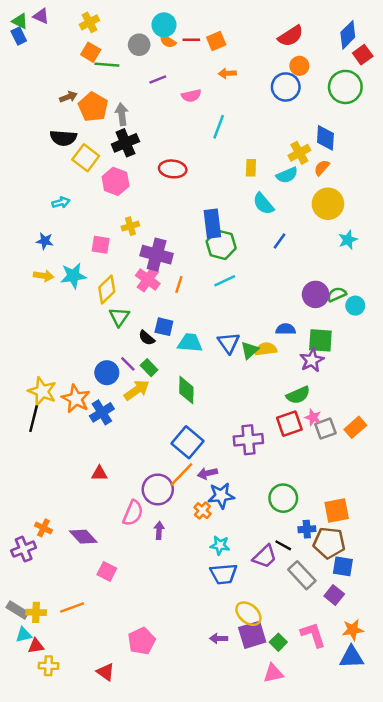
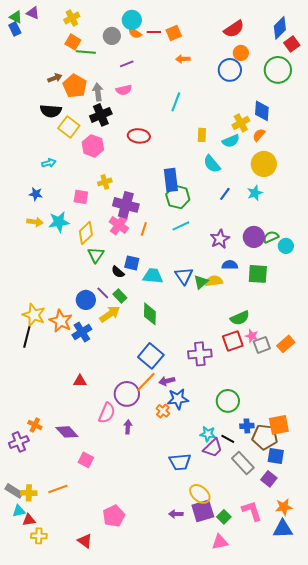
pink semicircle: (191, 96) -> (124, 90), moved
cyan star: (348, 240) -> (255, 193), moved
purple star: (312, 360) -> (220, 239), moved
orange square: (337, 511) -> (279, 425), moved
cyan star: (220, 545) -> (208, 434), moved

